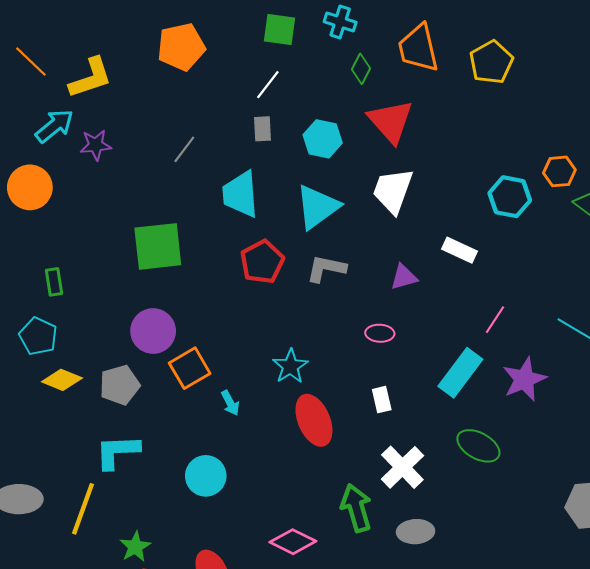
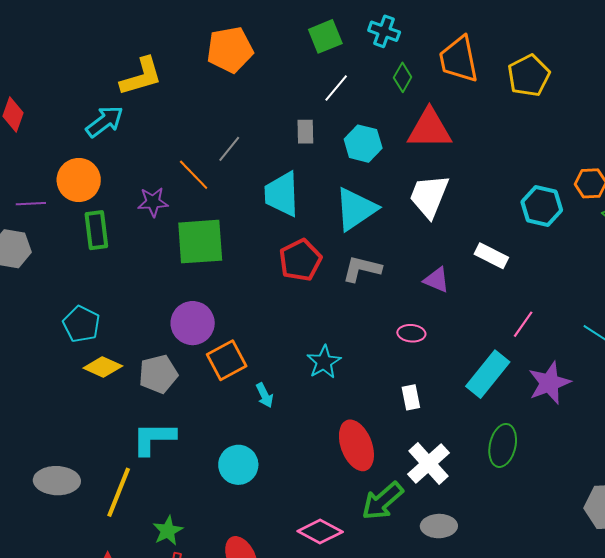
green square: (279, 30) -> (325, 36), turned -32
orange line: (31, 62) -> (194, 175), moved
white line: (268, 85) -> (336, 88), moved
red triangle: (391, 121) -> (429, 129), turned -51
purple star: (96, 145) -> (153, 202), moved
purple triangle: (404, 277) -> (437, 280), turned 36
green rectangle: (54, 282) -> (96, 230), moved, size x1.4
red ellipse: (314, 420) -> (356, 445), moved
green ellipse: (478, 446) -> (503, 445), turned 72
green arrow: (356, 508) -> (382, 501), turned -117

